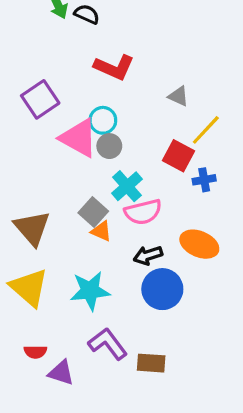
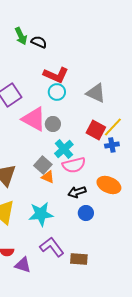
gray triangle: (178, 96) -> (96, 93), size x1.5
cyan circle: (103, 120) -> (57, 92), moved
yellow line: (206, 130) -> (113, 127), moved
blue circle: (162, 289) -> (86, 213), size x0.6

